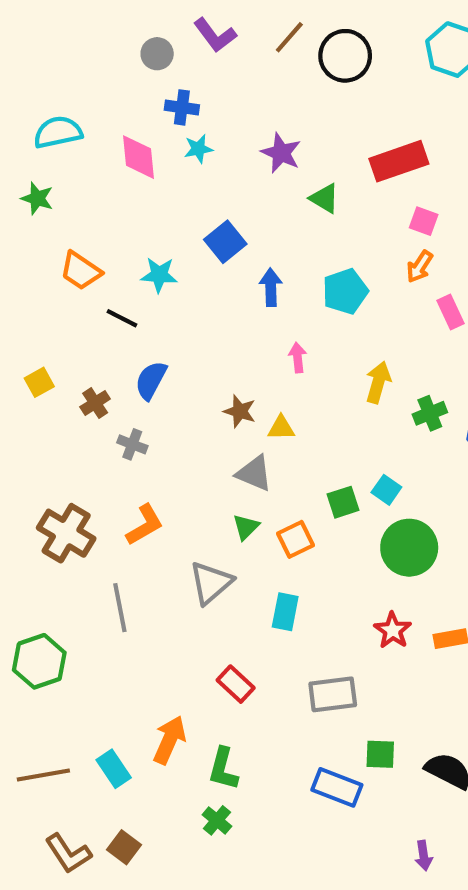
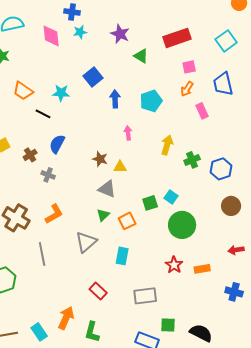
pink square: (424, 221) -> (189, 67), turned -32

